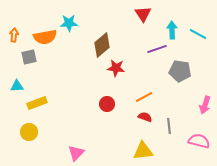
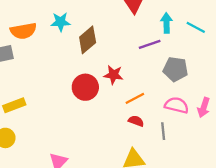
cyan star: (69, 23) -> (61, 22), moved
red star: (116, 68) -> (113, 75), moved
red circle: (107, 104) -> (85, 87), moved, size x1.5
pink semicircle: (199, 141) -> (177, 105), moved

